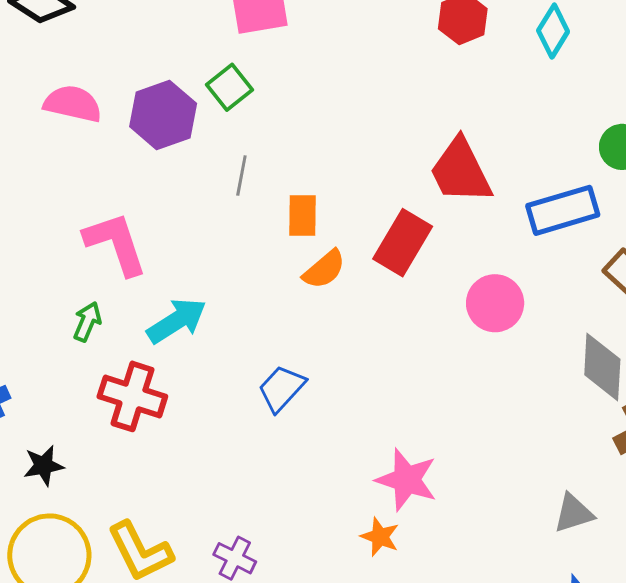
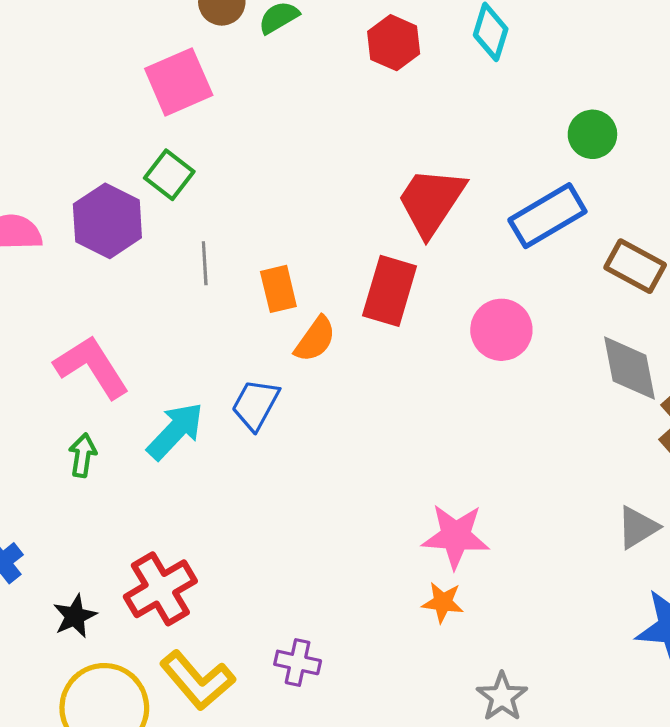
red trapezoid: (461, 171) -> (431, 201), turned 74
blue trapezoid: (282, 388) -> (256, 405), moved
red cross: (132, 396) -> (160, 589), moved, turned -34

